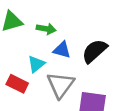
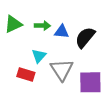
blue triangle: (62, 50) -> (62, 32), moved

